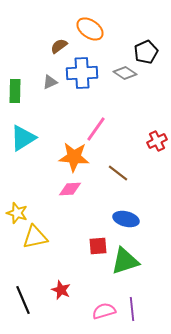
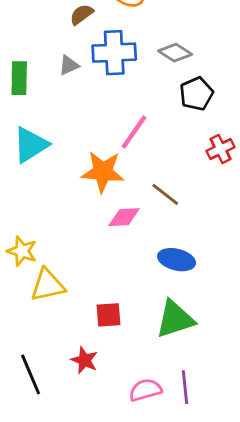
black pentagon: (146, 52) -> (196, 94), moved
pink diamond: (70, 189) -> (124, 217), moved
red square: (98, 246) -> (108, 315), moved

